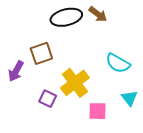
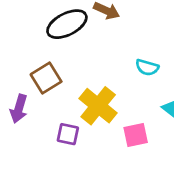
cyan semicircle: (118, 63) -> (147, 67), size x0.7

